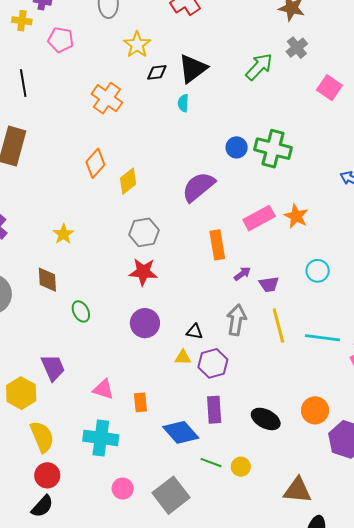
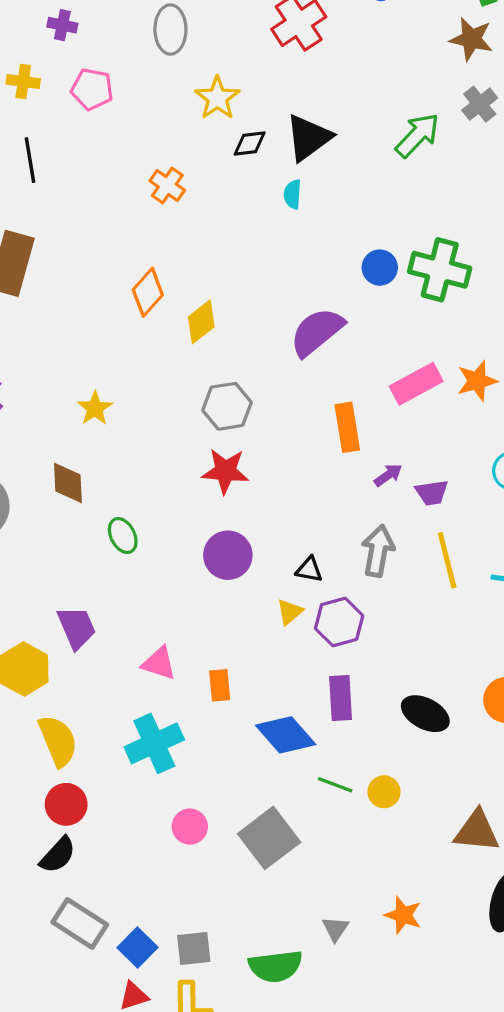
yellow cross: (22, 21) -> (23, 81), moved
orange cross: (107, 98) -> (167, 186), size x0.7
orange star: (296, 216) -> (477, 381), turned 30
yellow triangle: (183, 357) -> (290, 612), turned -42
cyan cross: (101, 438) -> (154, 743), turned -32

